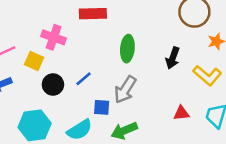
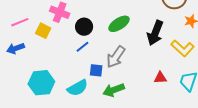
green ellipse: (127, 49) -> (119, 24), turned 50
black arrow: (173, 58) -> (155, 33), size x1.4
black circle: (53, 84) -> (84, 27), moved

